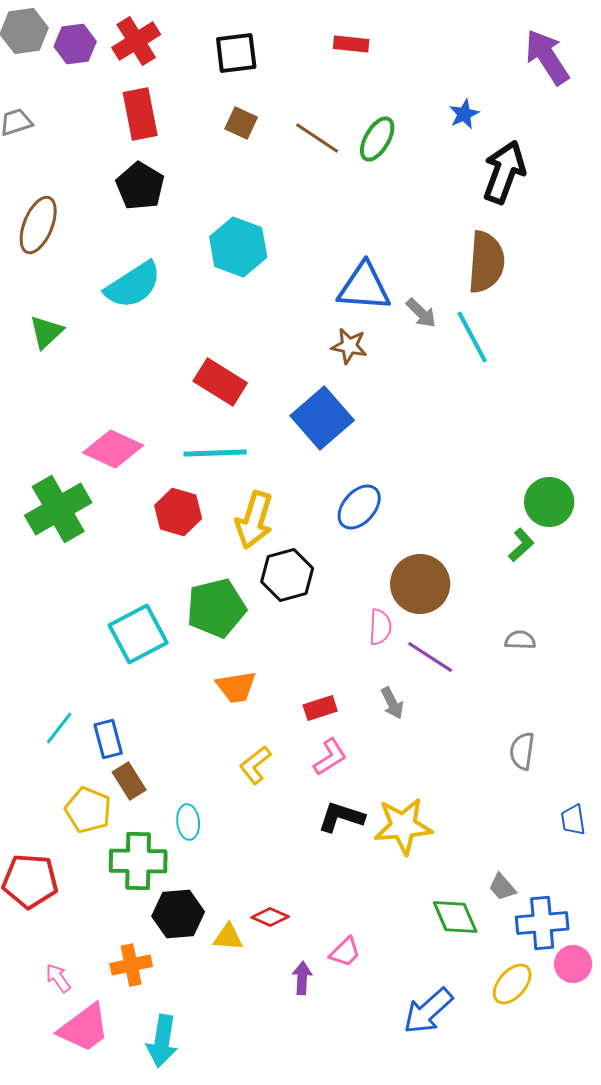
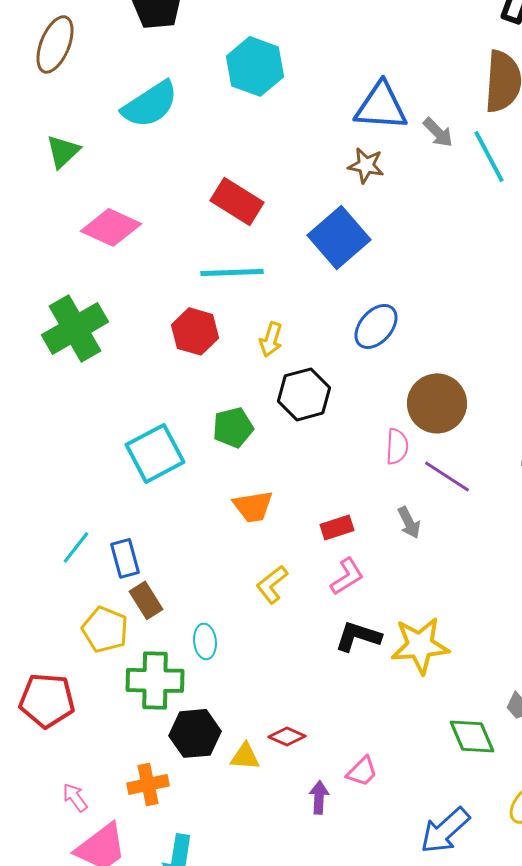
pink diamond: (113, 449) -> (111, 227), moved
yellow arrow: (254, 520) -> (271, 339), size x0.6
green pentagon: (216, 608) -> (233, 427), size x0.7

